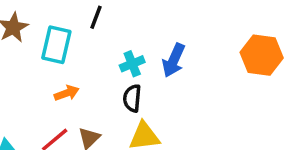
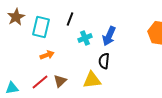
black line: (96, 17) -> (70, 19), moved
black semicircle: (132, 98) -> (104, 61), moved

